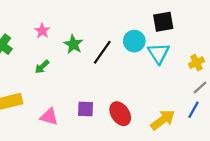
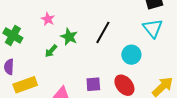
cyan circle: (134, 41) -> (131, 55), moved
green star: (73, 44) -> (69, 37), moved

